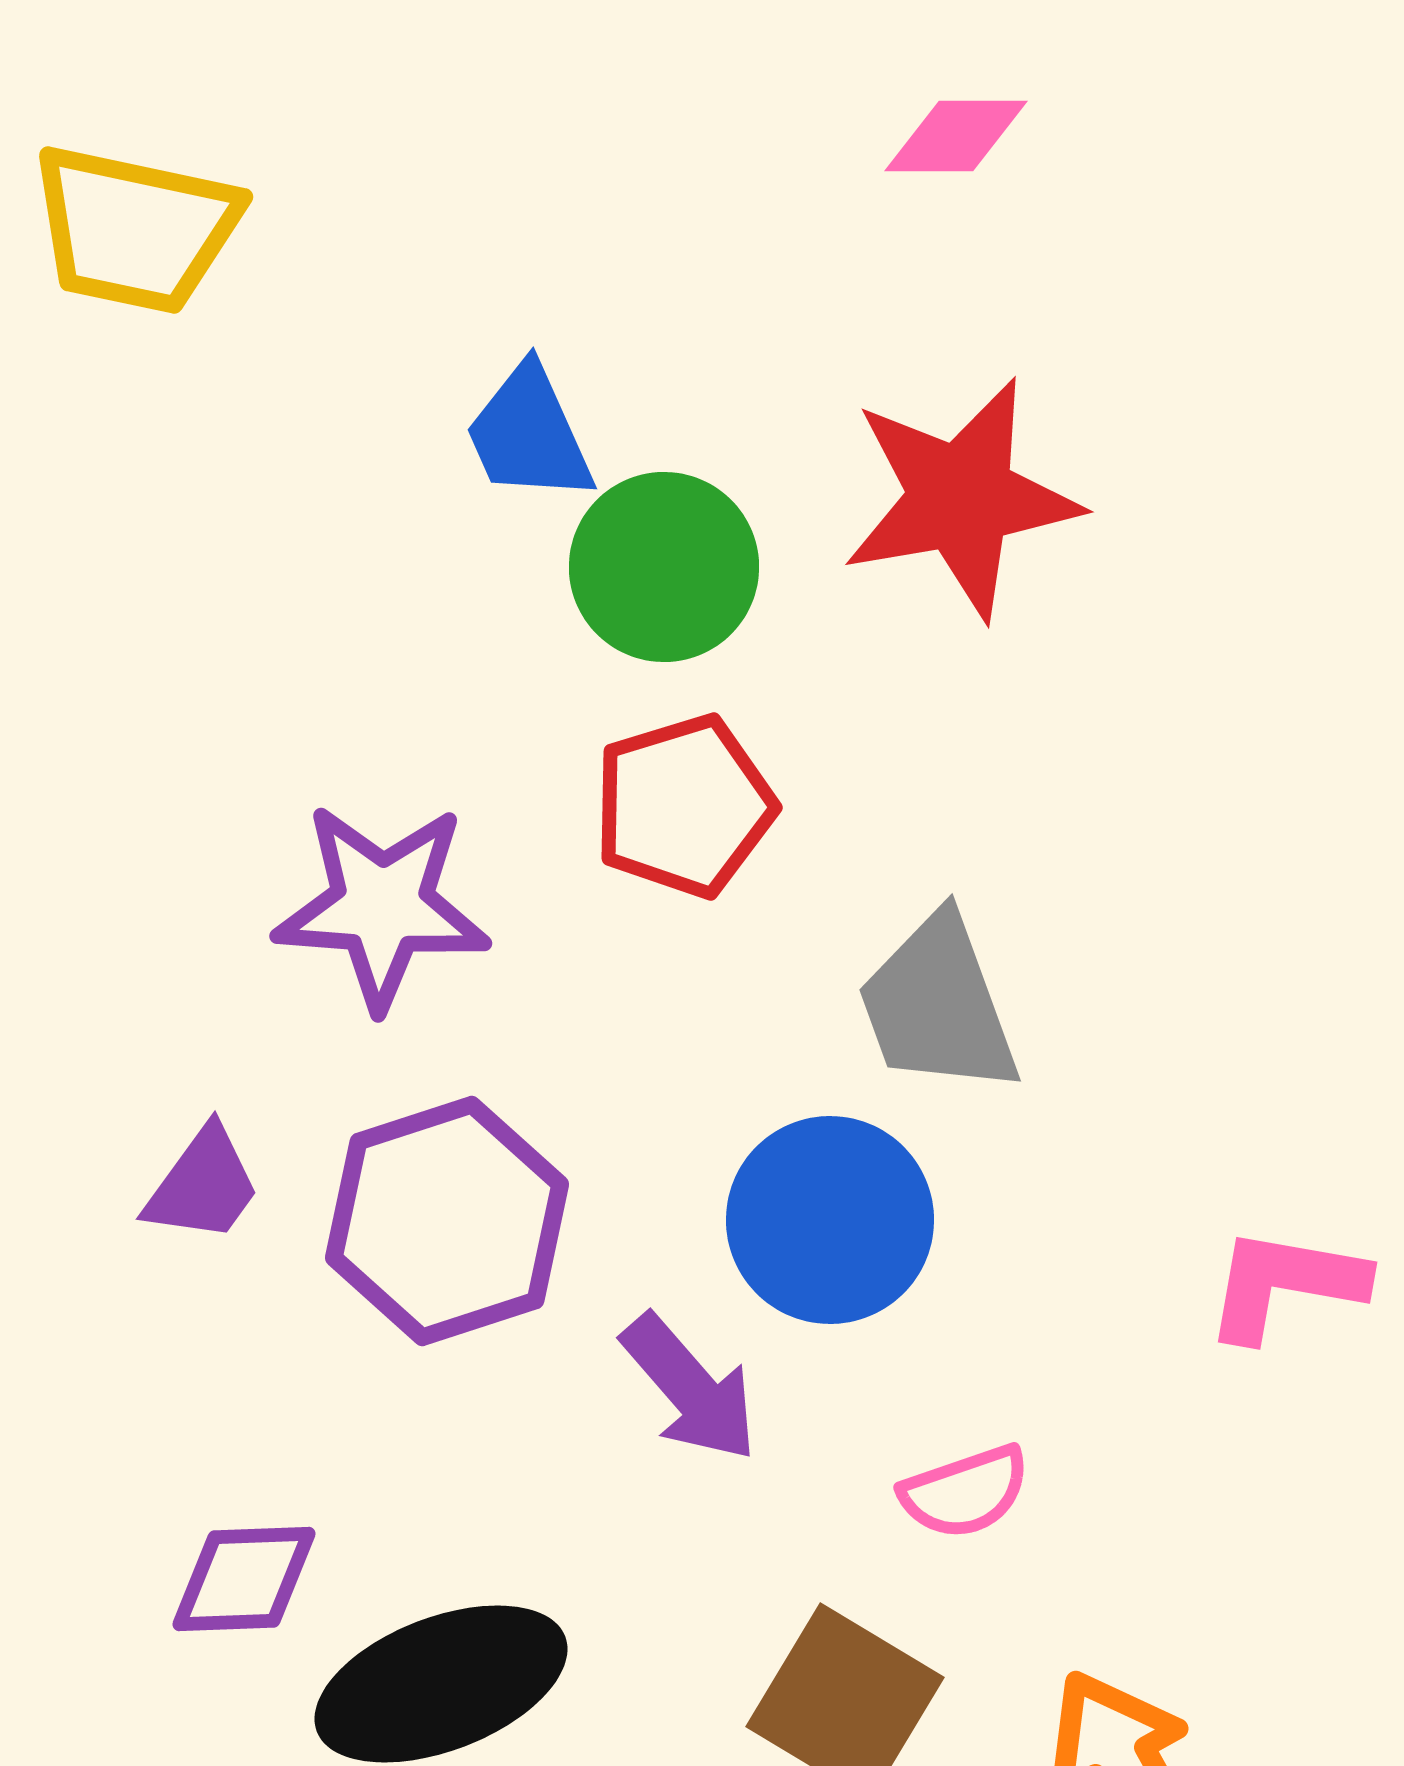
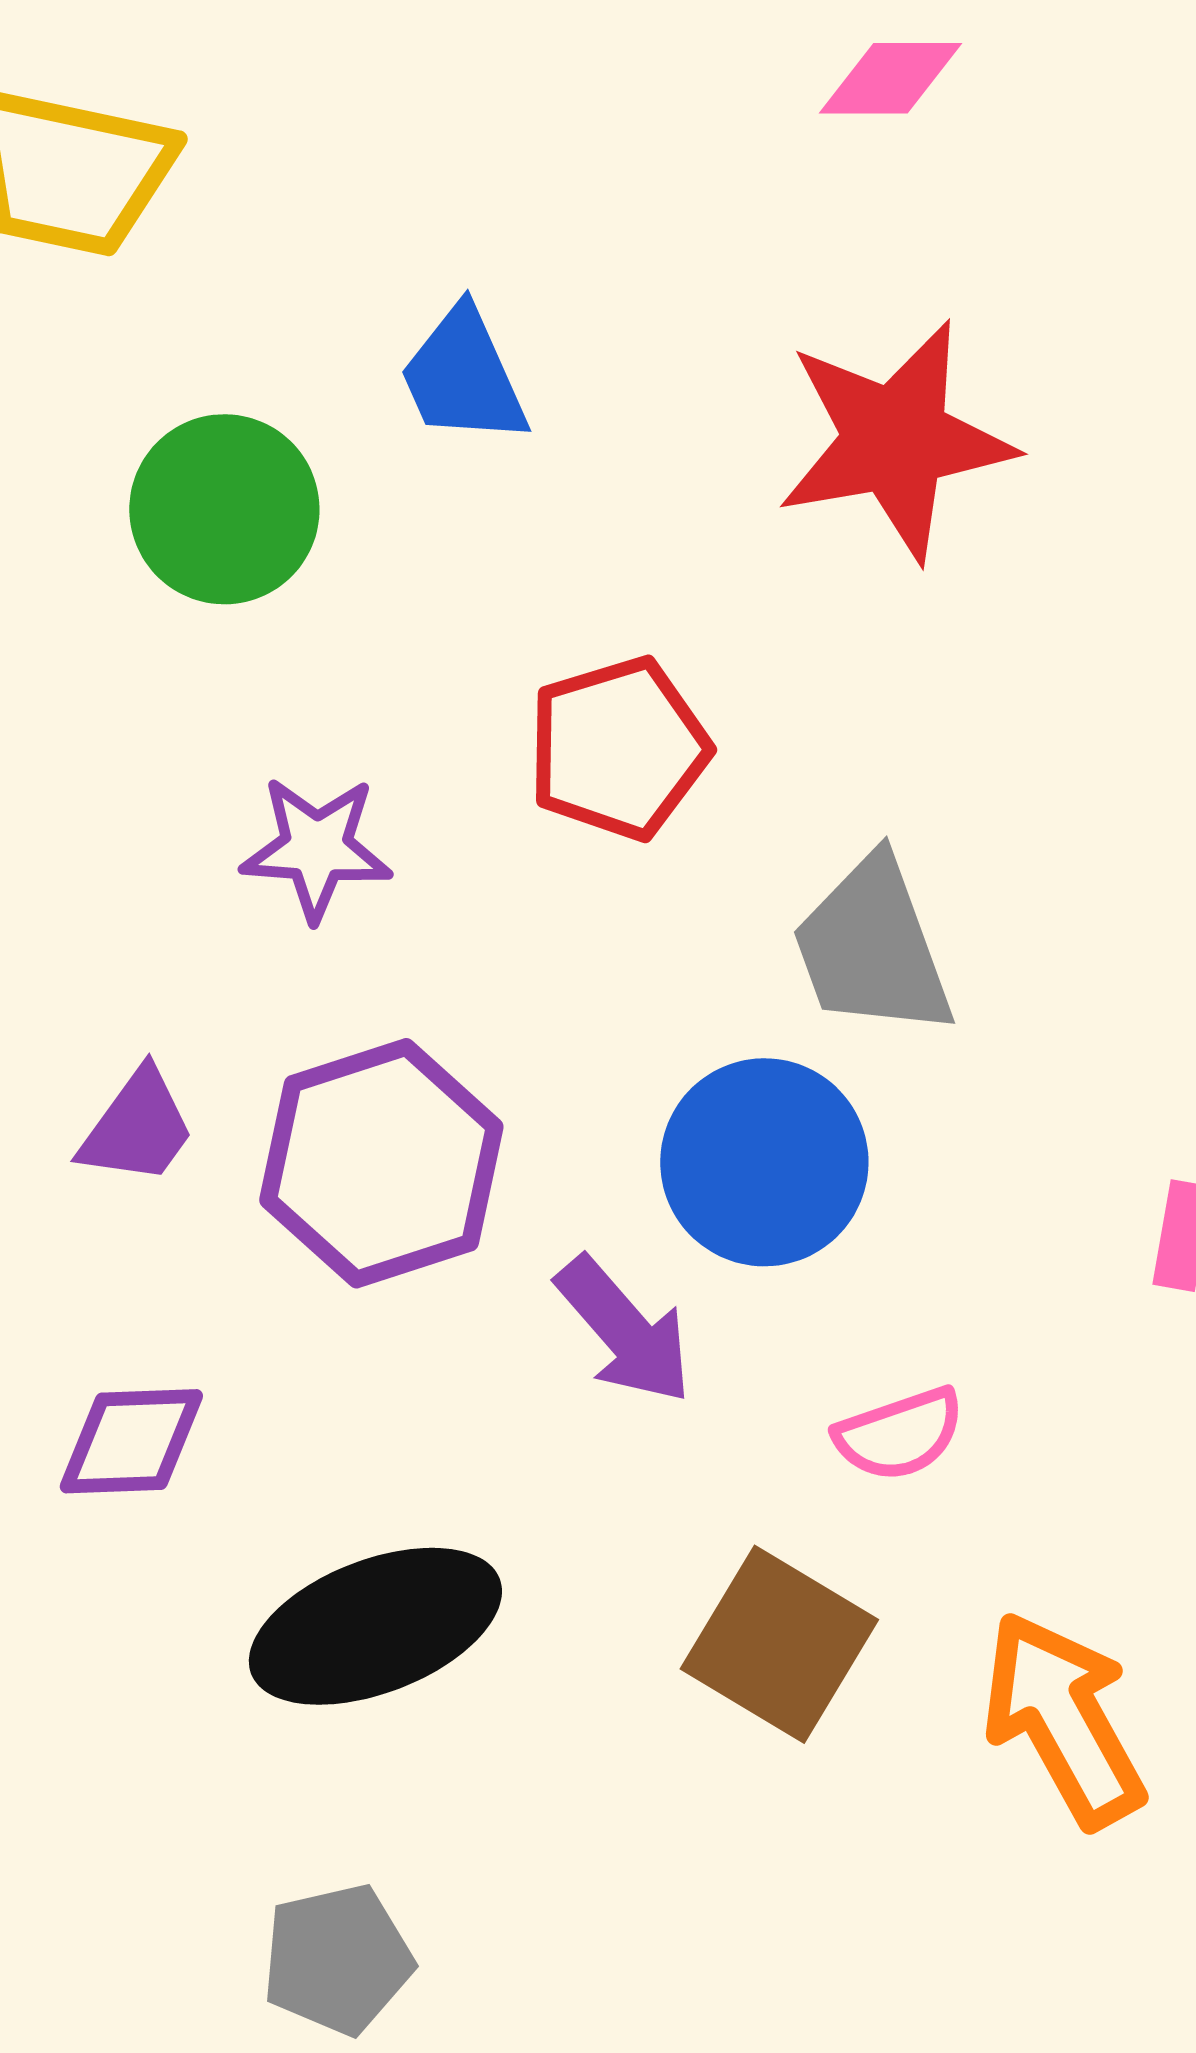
green circle: (664, 567) -> (224, 509), moved
purple star: (382, 906) -> (316, 848), size x0.7
purple diamond: (244, 1579) -> (131, 1441), moved

